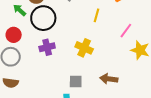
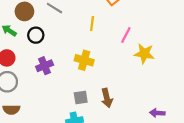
black circle: (43, 18) -> (36, 35), size x0.6
brown arrow: (109, 79) -> (107, 98), moved, turned -102

